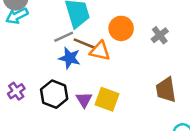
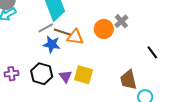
orange circle: (121, 28) -> (104, 29), moved
brown trapezoid: (166, 90) -> (128, 80), moved
purple cross: (16, 91) -> (11, 74), turned 32

